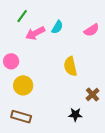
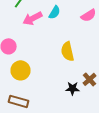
black star: (75, 115) -> (73, 88), moved

